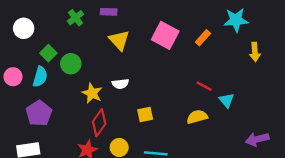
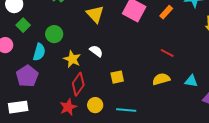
green square: (48, 53) -> (23, 25), moved
cyan semicircle: (40, 77) -> (39, 52), moved
white semicircle: (120, 84) -> (96, 51), turned -136
cyan triangle: (227, 100) -> (191, 81), moved, turned -40

